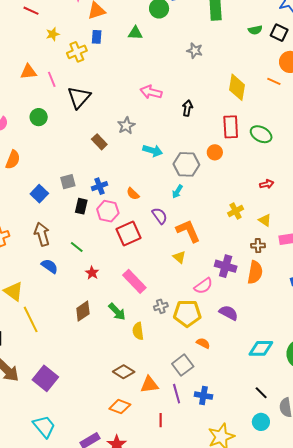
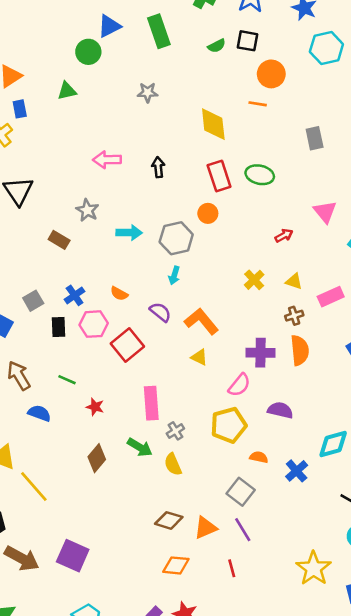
pink rectangle: (134, 281) -> (151, 403), turned 55
gray cross: (161, 306) -> (175, 431), moved
blue cross: (203, 396) -> (297, 471), moved, turned -36

